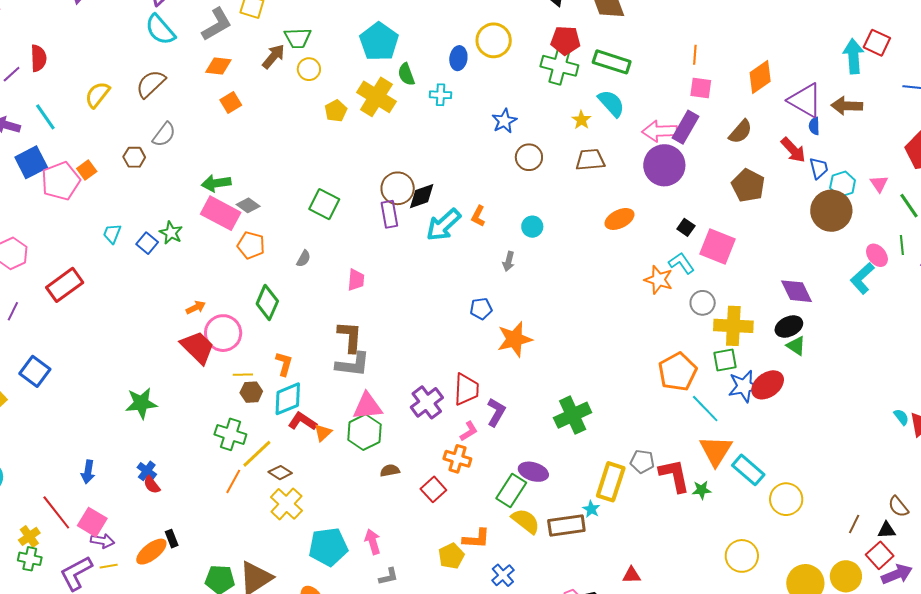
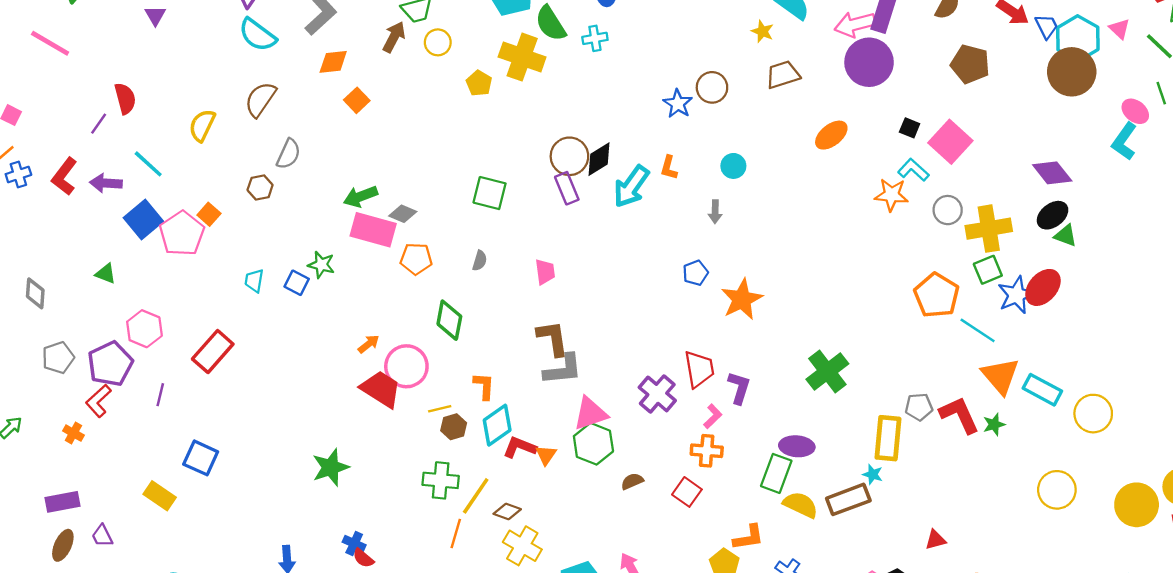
green semicircle: (406, 74) -> (551, 24), size x1.4
blue star: (504, 121) -> (678, 104), moved
cyan hexagon: (843, 184) -> (1078, 39), size x1.5
pink square: (717, 246) -> (950, 142), turned 33

